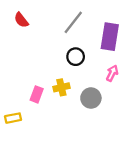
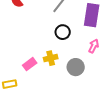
pink rectangle: (37, 94) -> (30, 64), turned 32

